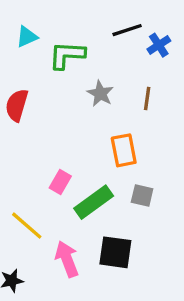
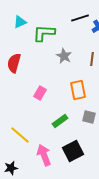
pink rectangle: (60, 182) -> (40, 93), moved
green rectangle: (94, 202) -> (60, 121), size x0.7
black square: (115, 252) -> (73, 151), turned -35

